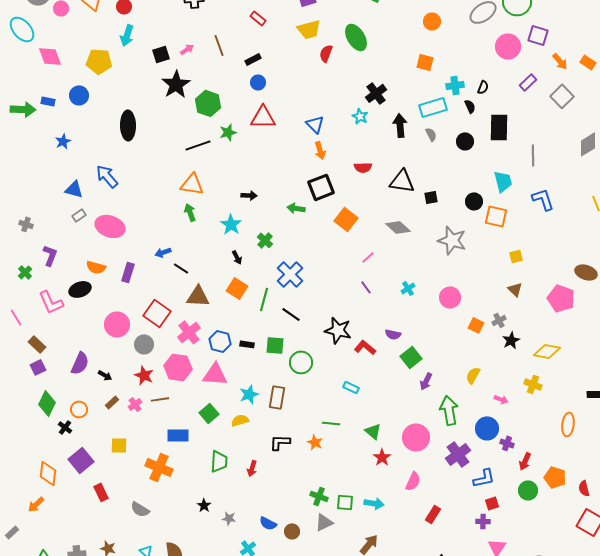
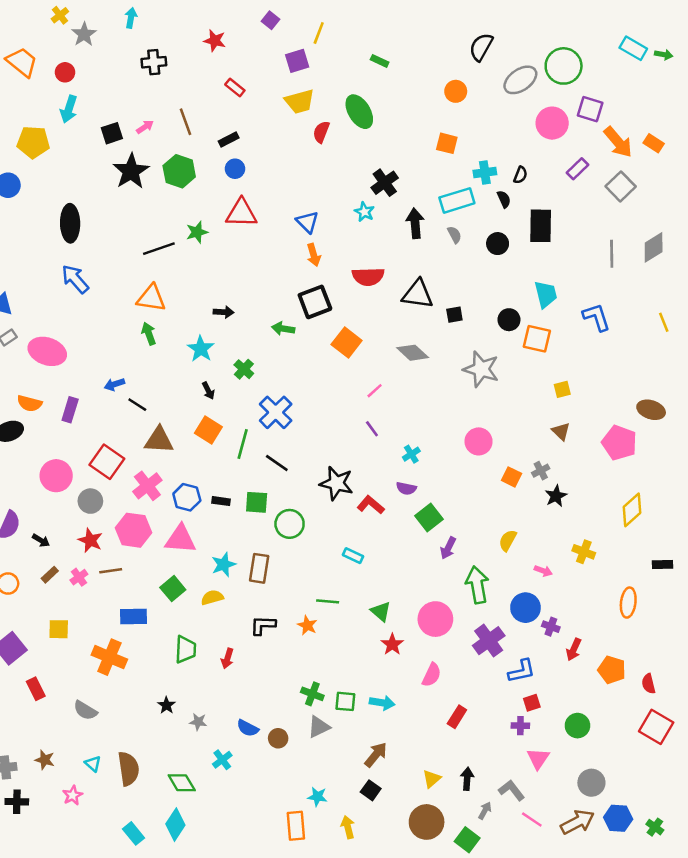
orange arrow: (560, 61) -> (618, 142), size x1.5
green hexagon: (208, 103) -> (179, 171), moved
gray line: (533, 155) -> (612, 254), moved
red semicircle: (363, 167) -> (368, 277), size x1.4
blue arrow: (107, 176) -> (75, 279), moved
cyan cross: (408, 288) -> (411, 454), moved
yellow diamond: (547, 351) -> (632, 510), moved, turned -52
green circle: (528, 490) -> (577, 726), moved

